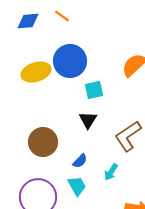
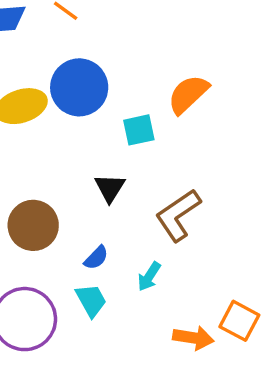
cyan square: (94, 90) -> (139, 130), moved

